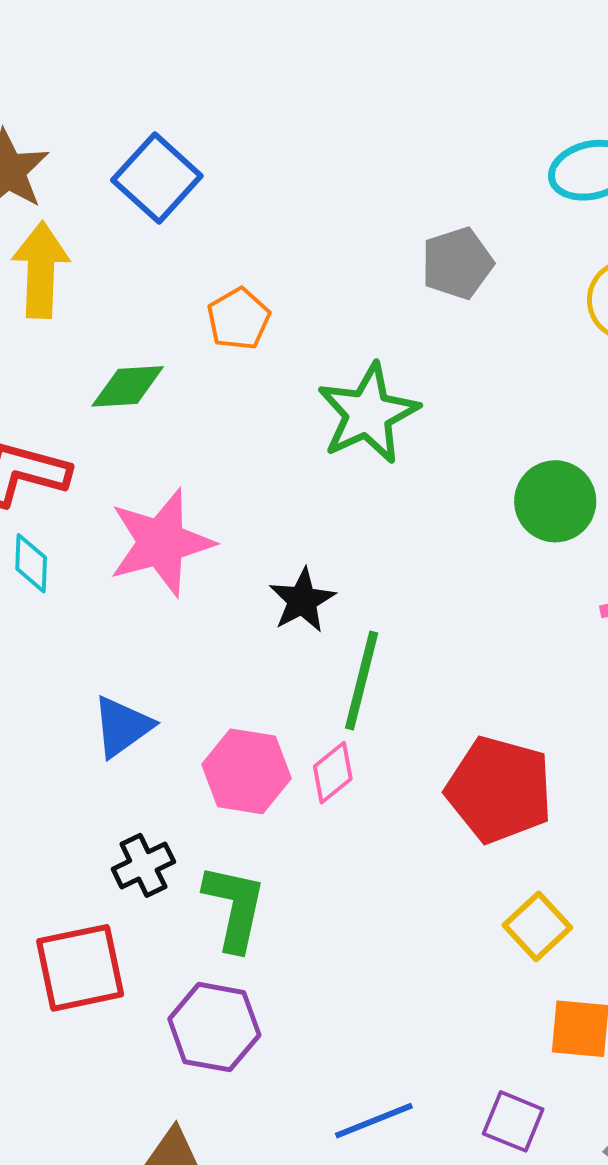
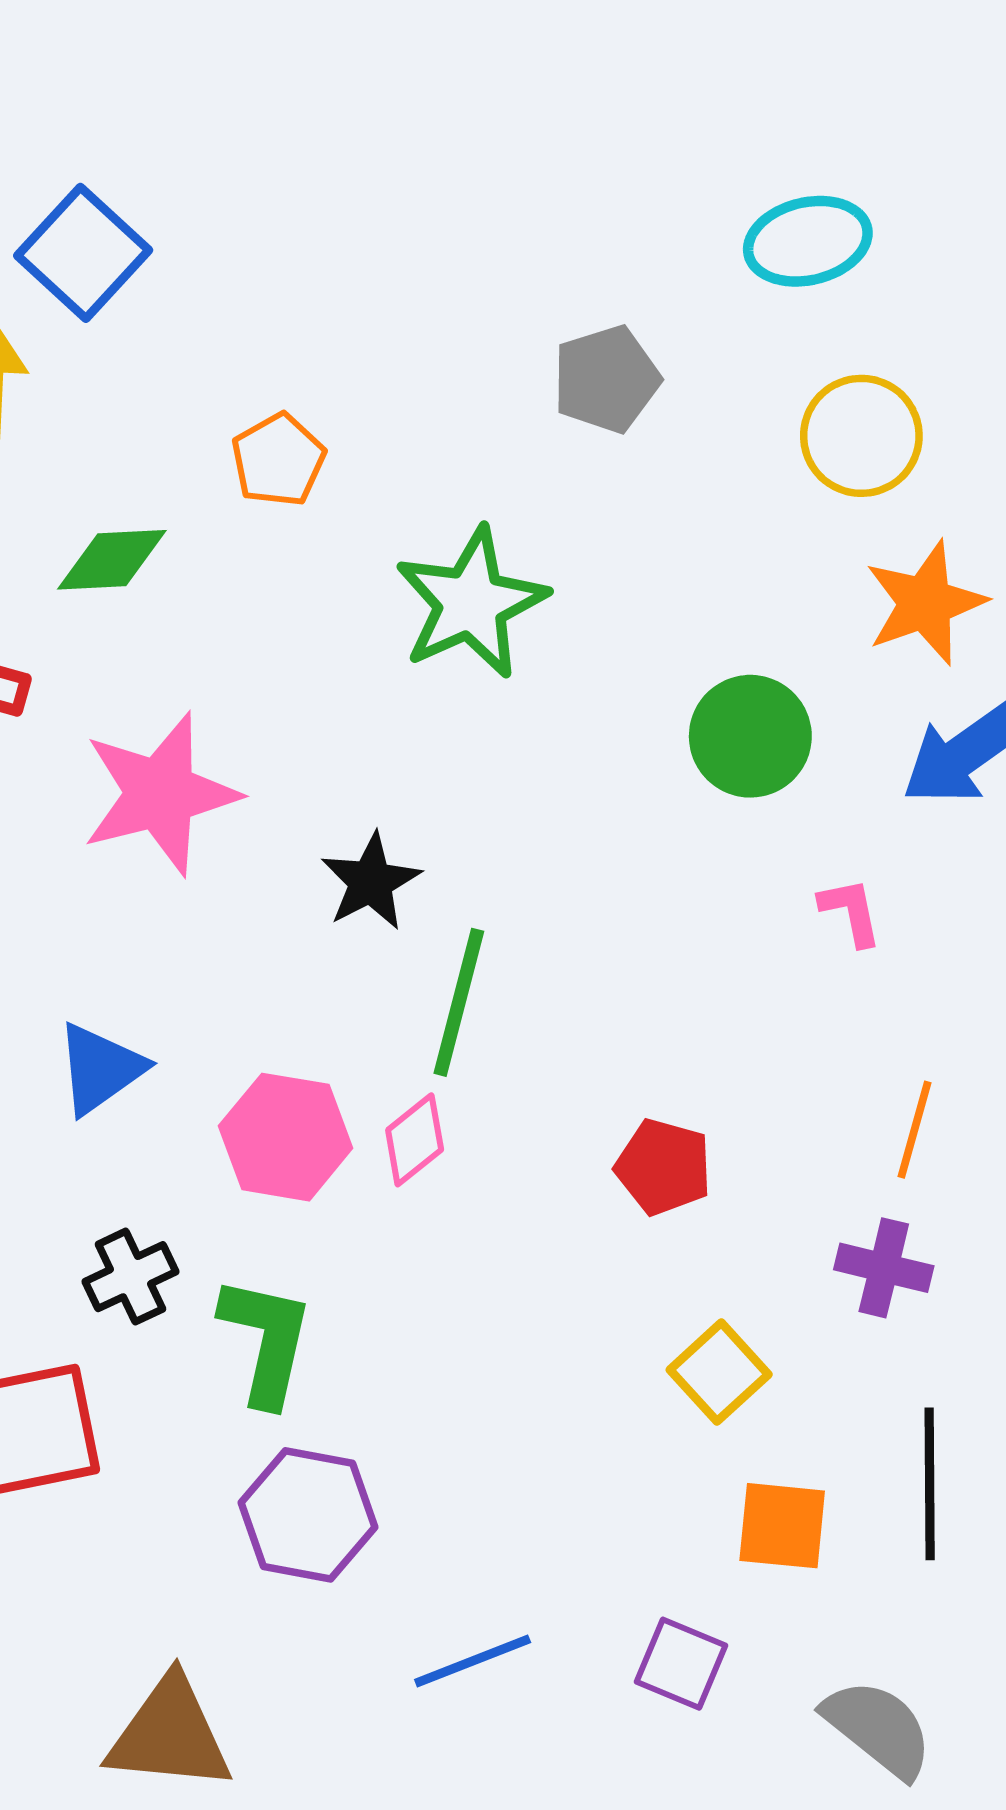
blue square: (157, 178) -> (83, 253), moved
red pentagon: (499, 790) -> (663, 1167), size x0.6
purple hexagon: (214, 1027) -> (308, 1515), moved

